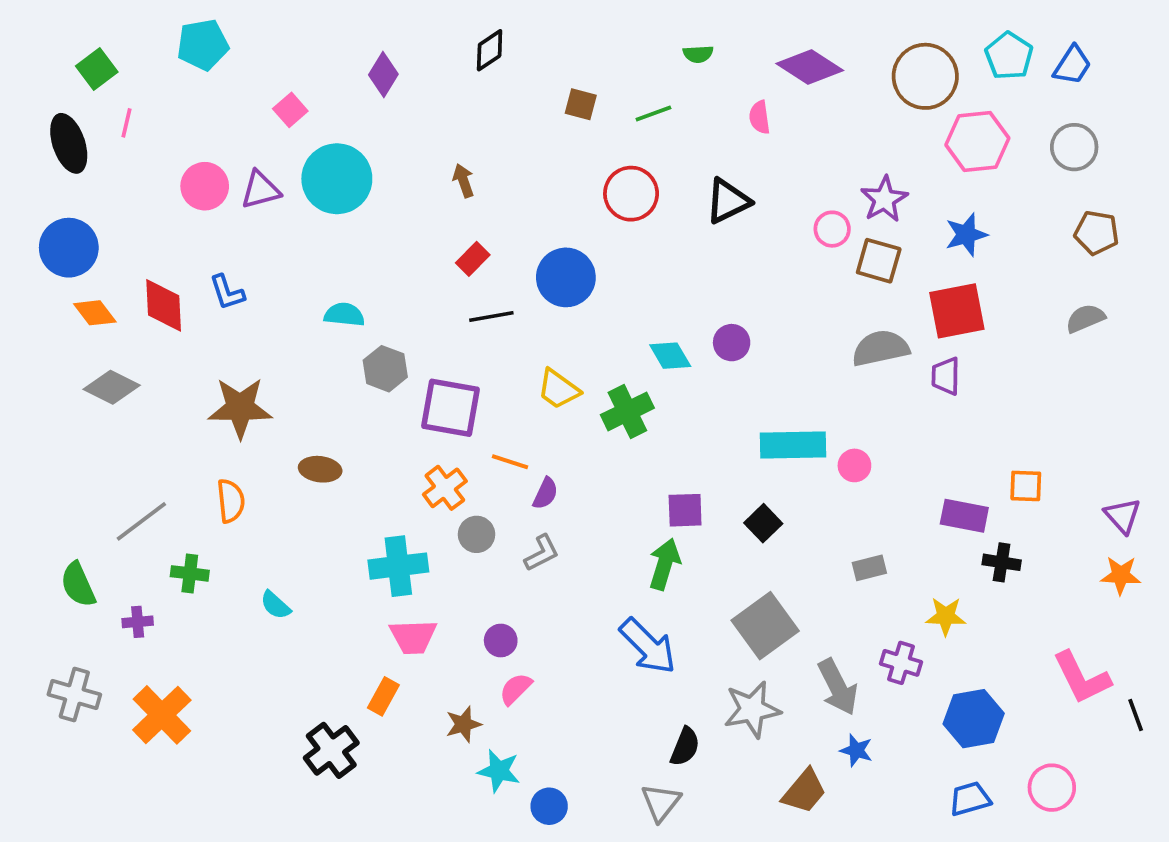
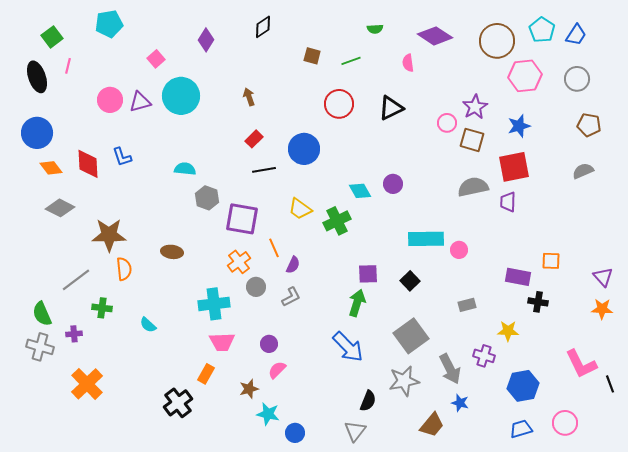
brown star: (240, 408) -> (109, 235), moved
orange line: (510, 462) -> (274, 248), turned 48
gray cross: (74, 694) -> (40, 347), moved

